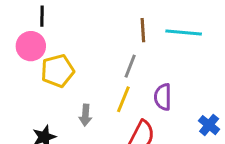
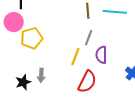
gray line: (130, 66) -> (89, 38), moved
gray arrow: (85, 115) -> (41, 75), moved

